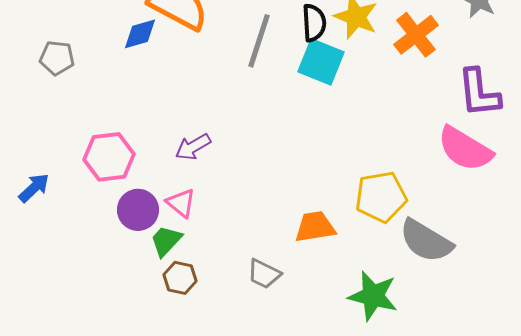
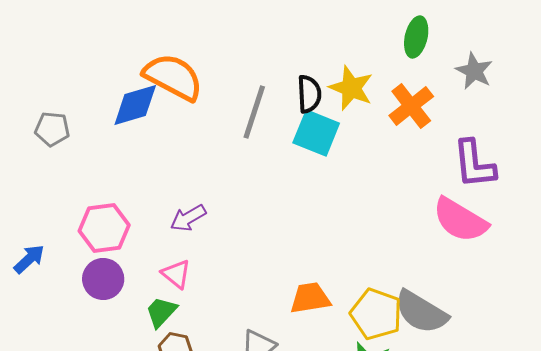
blue diamond: (140, 34) -> (135, 105), size x1.4
yellow pentagon: (381, 197) -> (376, 314), moved, turned 30
purple circle: (138, 210) -> (103, 279), moved

